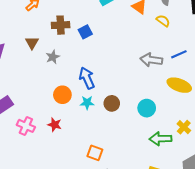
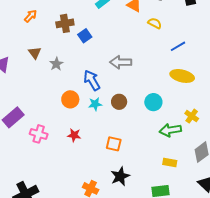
yellow semicircle: (163, 21) -> (155, 23), moved
brown cross: (61, 25) -> (65, 23), moved
gray arrow: (151, 60) -> (121, 62), moved
red star: (55, 125) -> (74, 135), moved
orange square: (95, 153) -> (114, 144), moved

